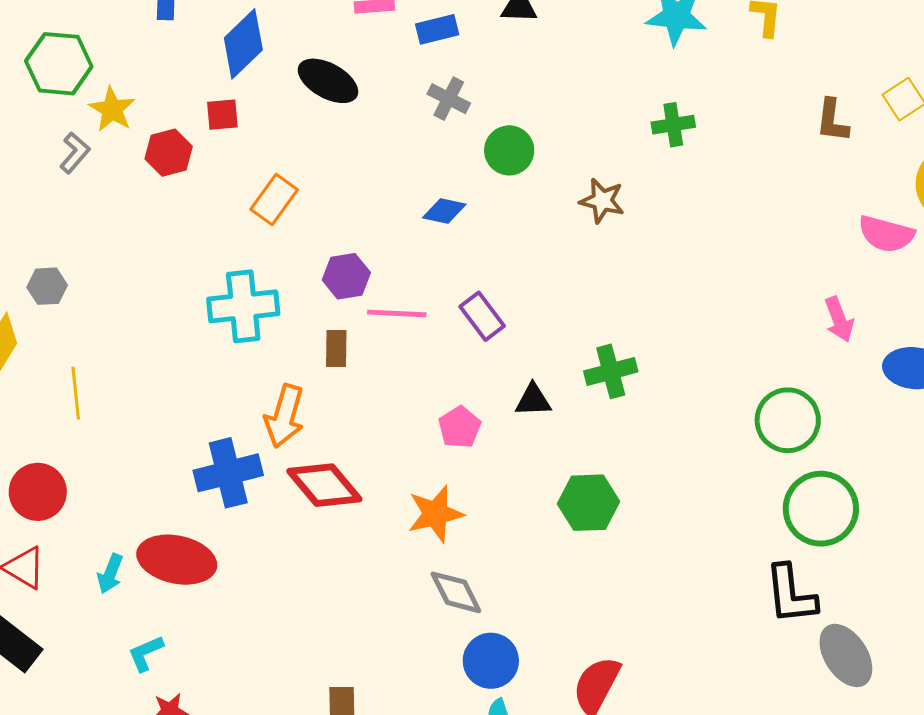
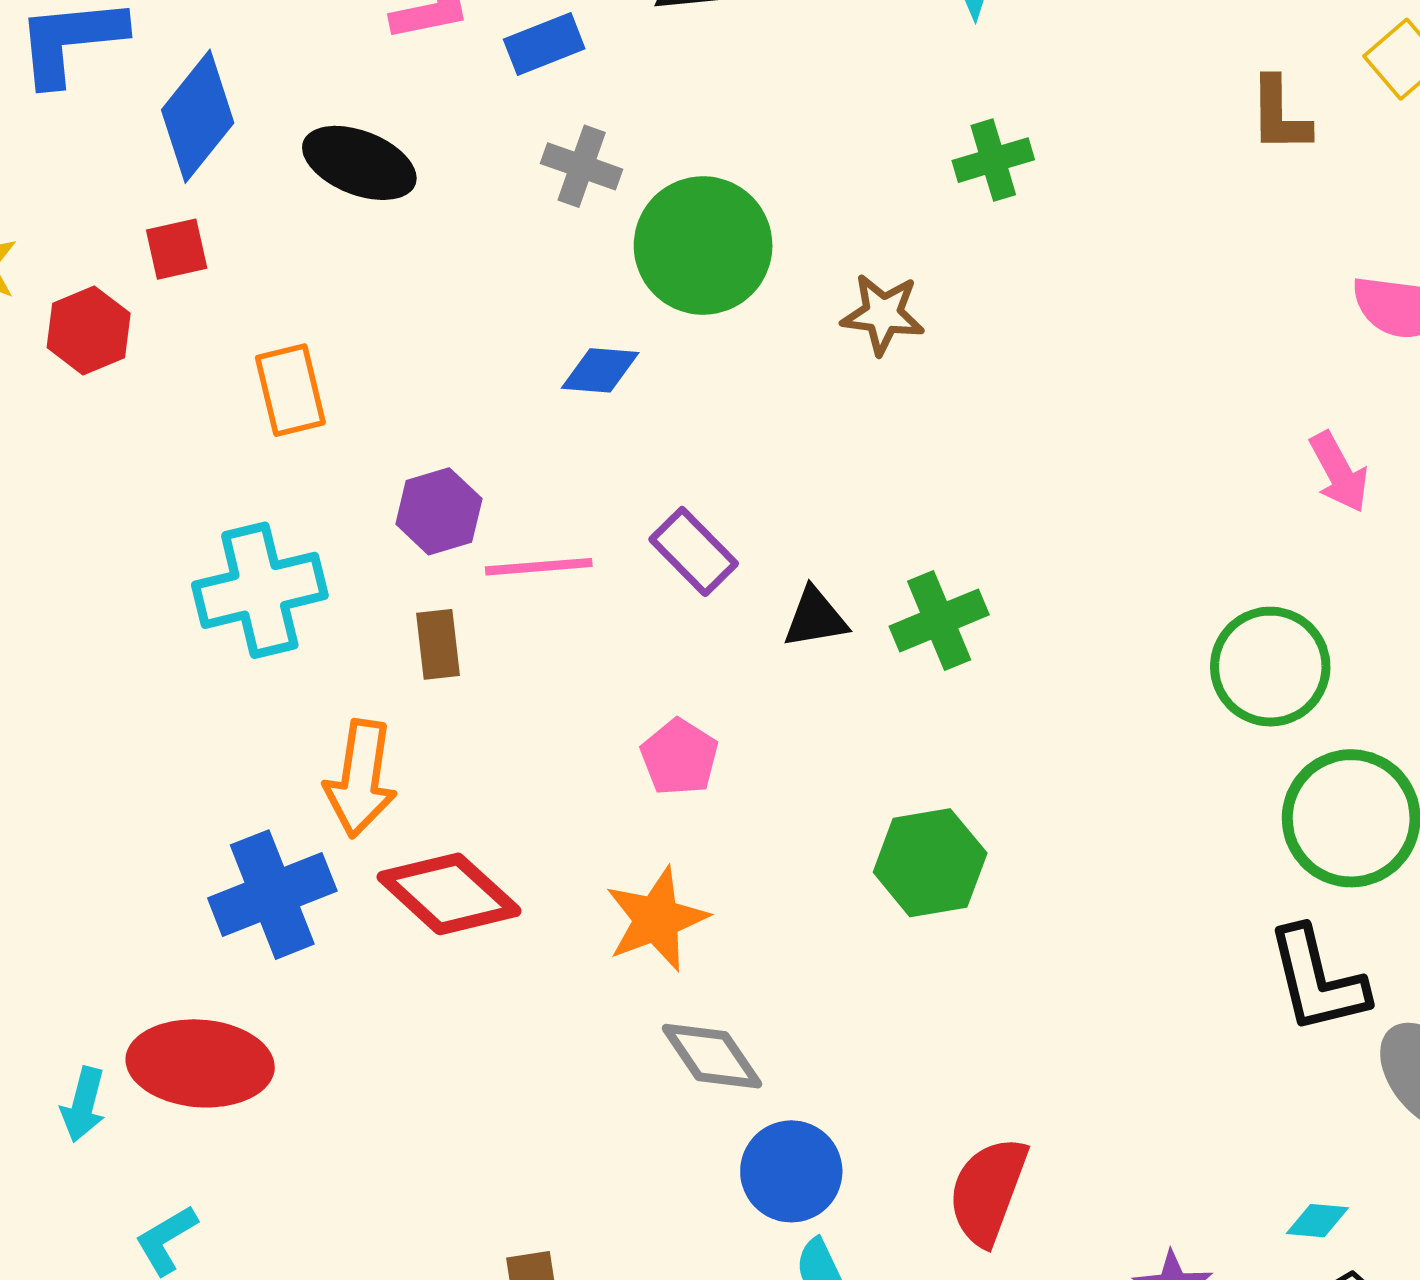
green circle: (509, 150) -> (703, 245), size x1.5
orange rectangle: (274, 200) -> (290, 390), turned -42
black triangle: (533, 400) -> (815, 618), moved

